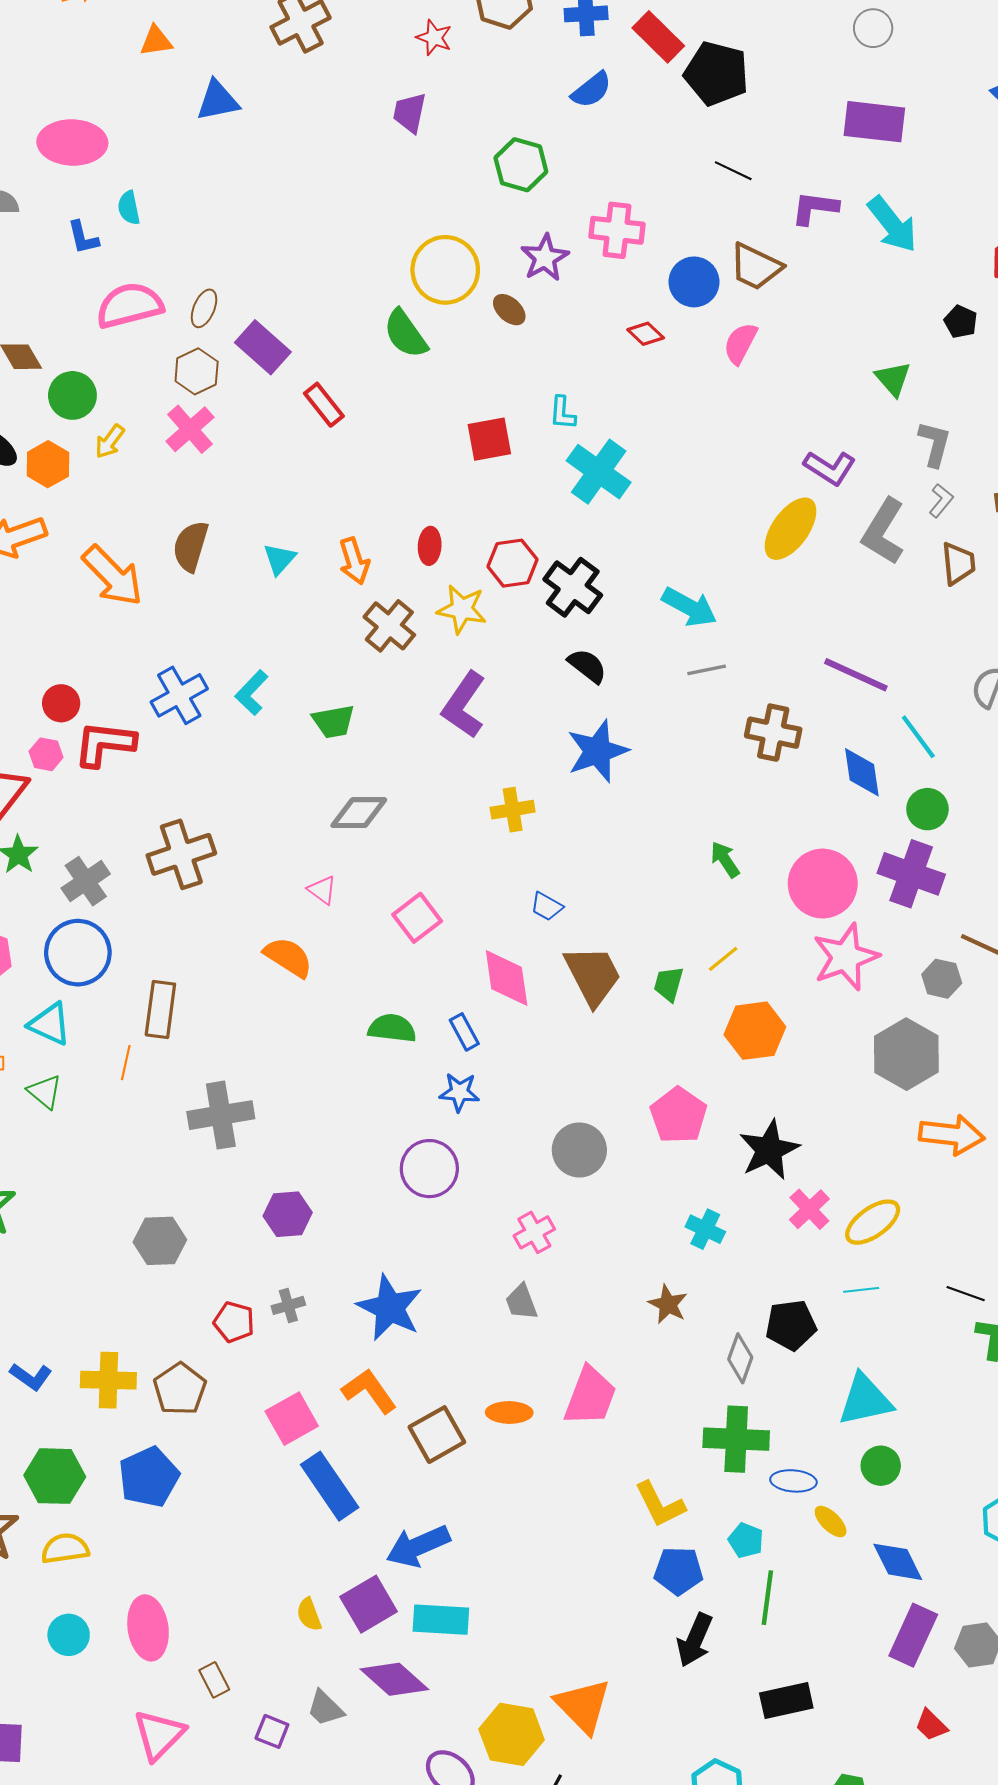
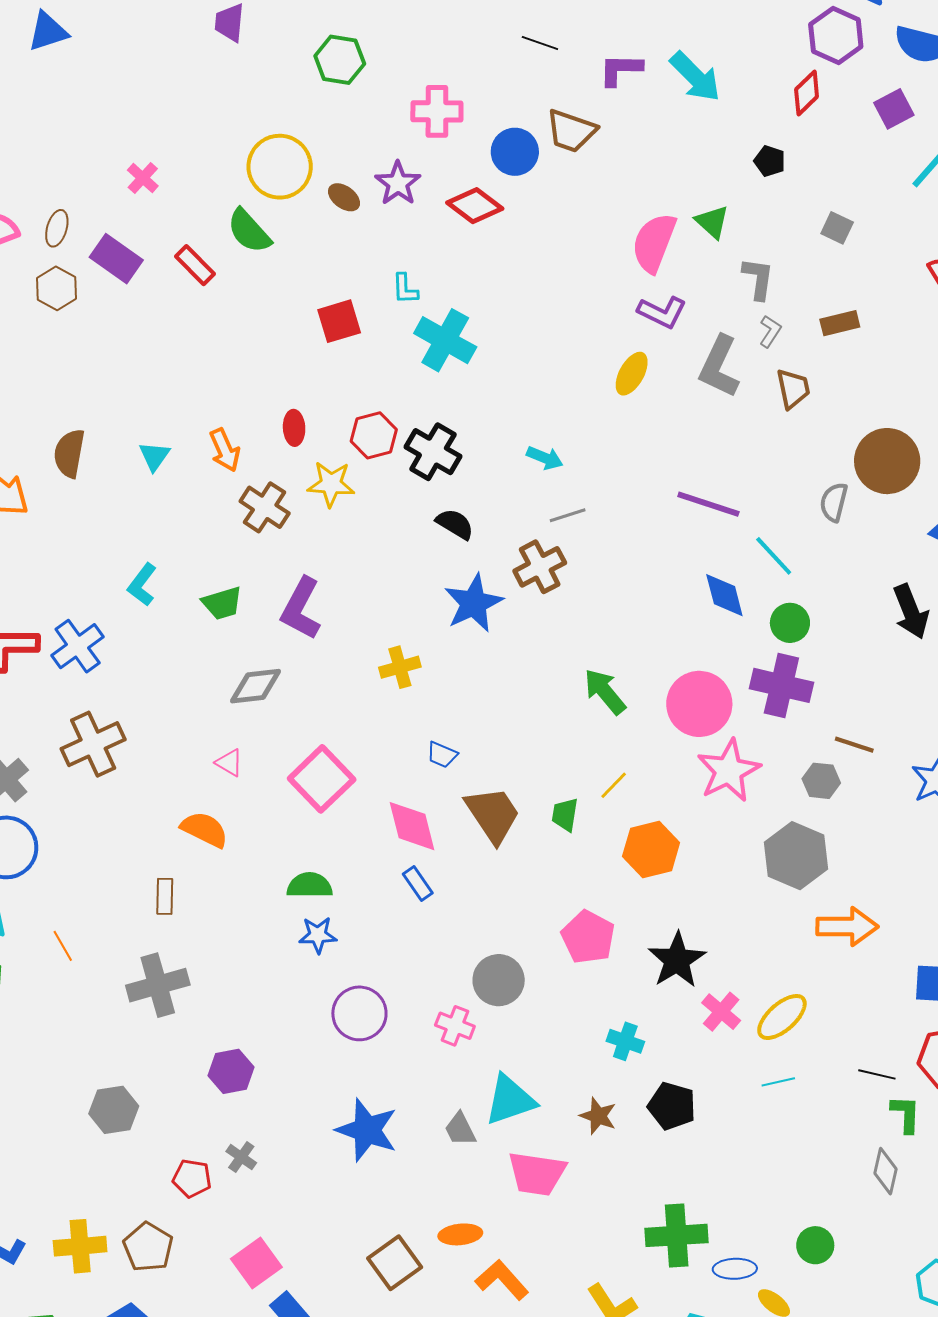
purple star: (545, 258) -> (398, 183), moved
red diamond: (646, 334) -> (475, 206), size x1.6
pink semicircle: (740, 343) -> (654, 243), moved, size x1.5
red rectangle: (324, 405) -> (195, 265), moved
pink cross: (190, 429) -> (143, 178), moved, size x0.7
yellow ellipse: (791, 529) -> (632, 374), size x0.7
cyan arrow: (689, 607) -> (545, 458), size x0.7
blue cross: (179, 695) -> (78, 646), moved
purple L-shape: (464, 705) -> (301, 609), moved
brown cross: (773, 733) -> (540, 567), moved, turned -33
green arrow: (725, 859) -> (605, 692), size x1.4
pink square: (417, 918) -> (322, 779), size x1.4
brown rectangle: (160, 1009) -> (165, 896), moved, size x0.7
blue rectangle: (464, 1032) -> (418, 883), moved
orange line: (126, 1063) -> (63, 946), turned -36
blue star: (459, 1092) -> (318, 935), moved
pink cross: (534, 1232) -> (455, 1026), moved, turned -33
gray cross: (288, 1305) -> (241, 1157), turned -32
blue star: (390, 1308) -> (367, 1130), moved
black pentagon: (791, 1325) -> (672, 1106), moved, turned 30
gray diamond: (740, 1358) -> (886, 1171), moved
orange L-shape: (369, 1391) -> (502, 1280), moved
pink trapezoid: (590, 1396) -> (537, 1174), moved, turned 84
cyan triangle: (865, 1400) -> (510, 1100), moved

